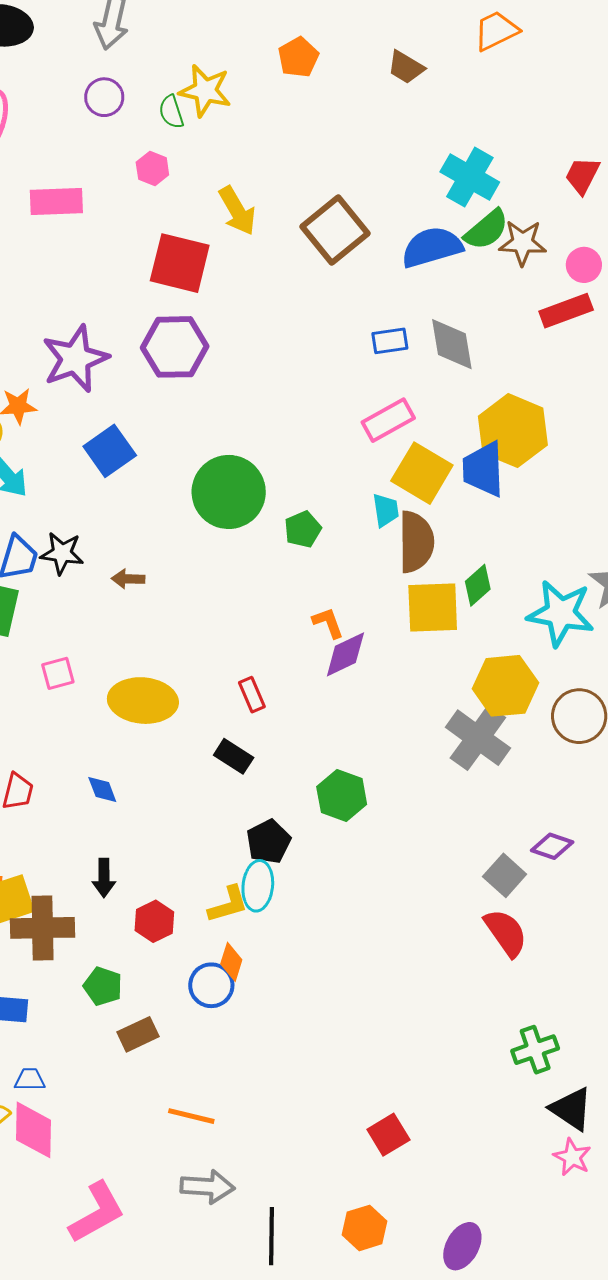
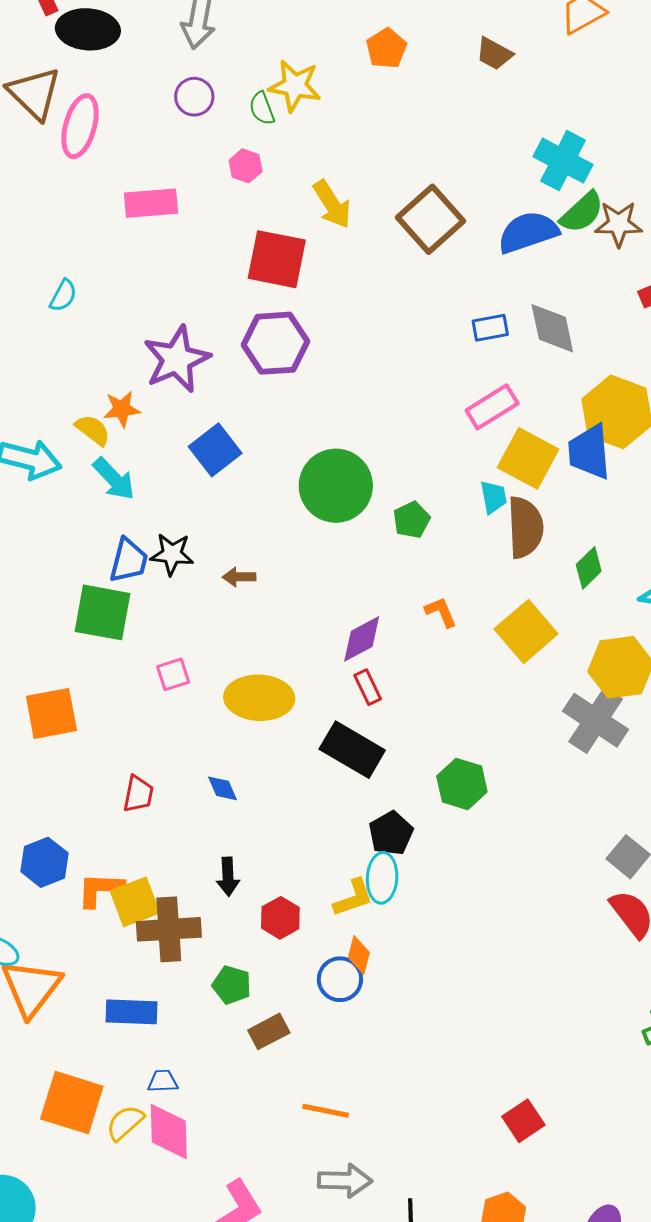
yellow square: (433, 607) -> (526, 631), moved, turned -36
purple diamond: (345, 654) -> (362, 639), moved
black rectangle: (234, 756) -> (352, 750), size x1.6

